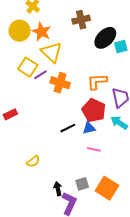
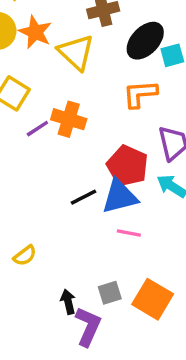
yellow triangle: (52, 52) -> (76, 52), moved
purple line: (40, 75) -> (37, 129), moved
orange L-shape: (97, 81) -> (140, 94), moved
blue triangle: (89, 128) -> (120, 197), size x1.6

